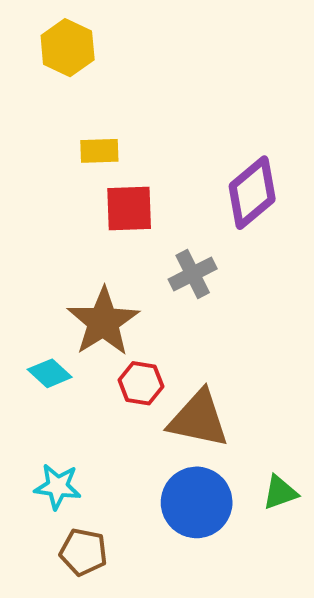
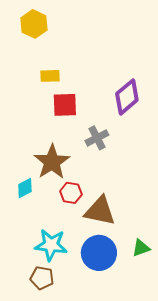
cyan diamond: (50, 373) -> (25, 188), turned -70
cyan star: (58, 487) -> (51, 245), moved, size x1.4

